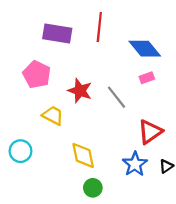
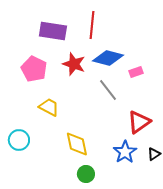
blue diamond: (145, 49) -> (108, 58), moved, turned -36
red star: (80, 91) -> (74, 64), moved

